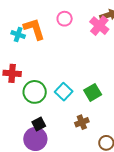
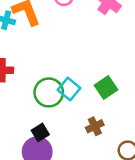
green circle: (35, 92) -> (49, 92), moved

